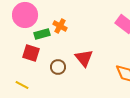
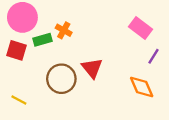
red square: (31, 53) -> (17, 50), moved
brown circle: (58, 67) -> (61, 79), size x1.6

